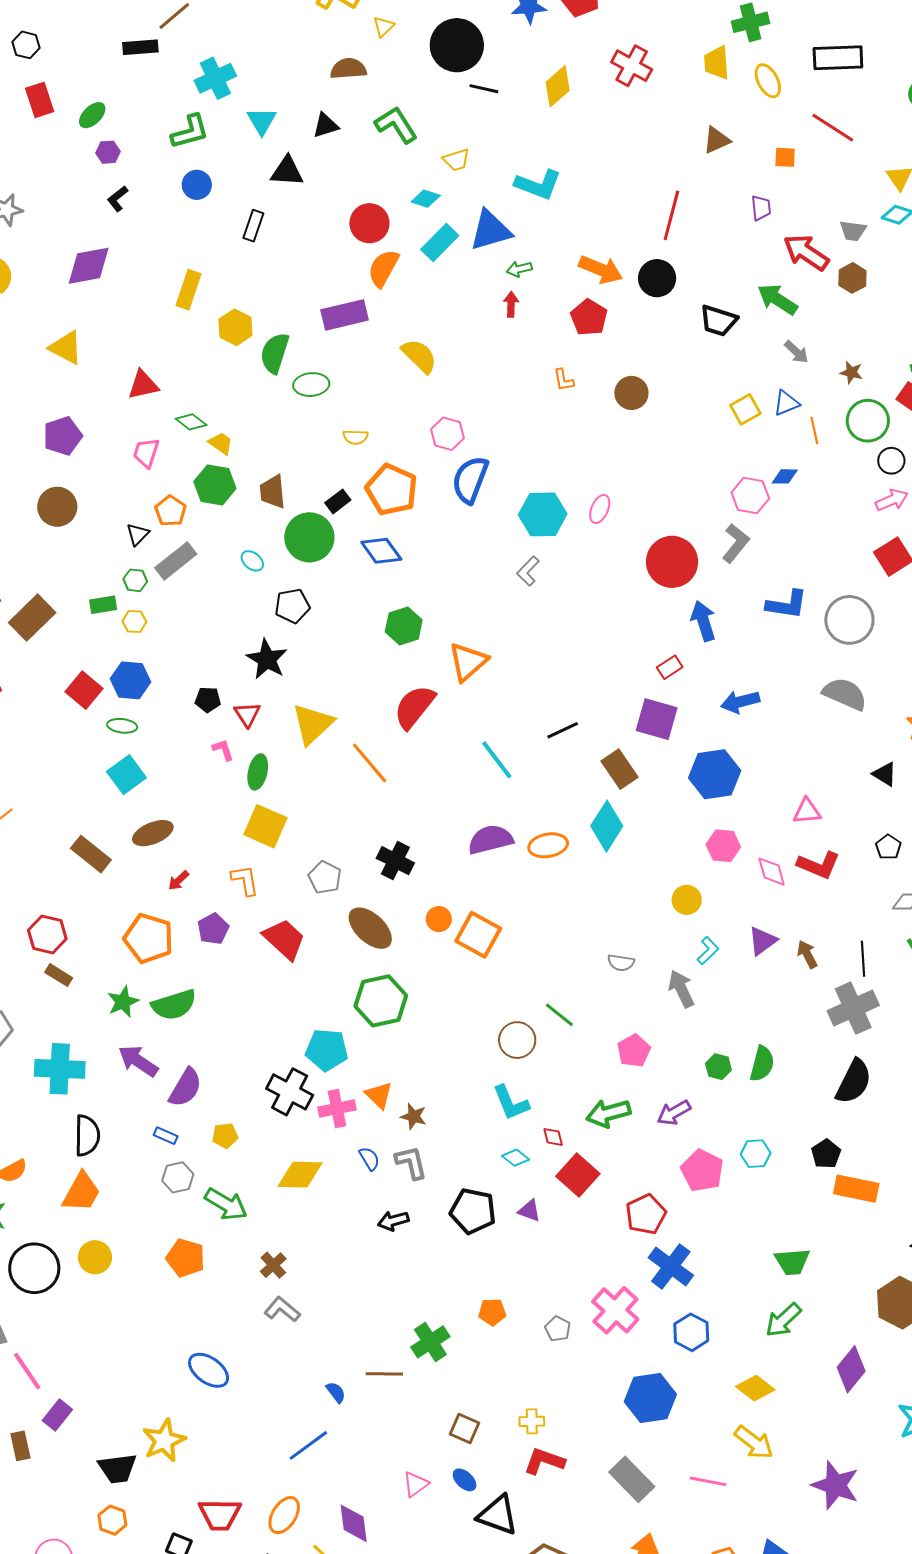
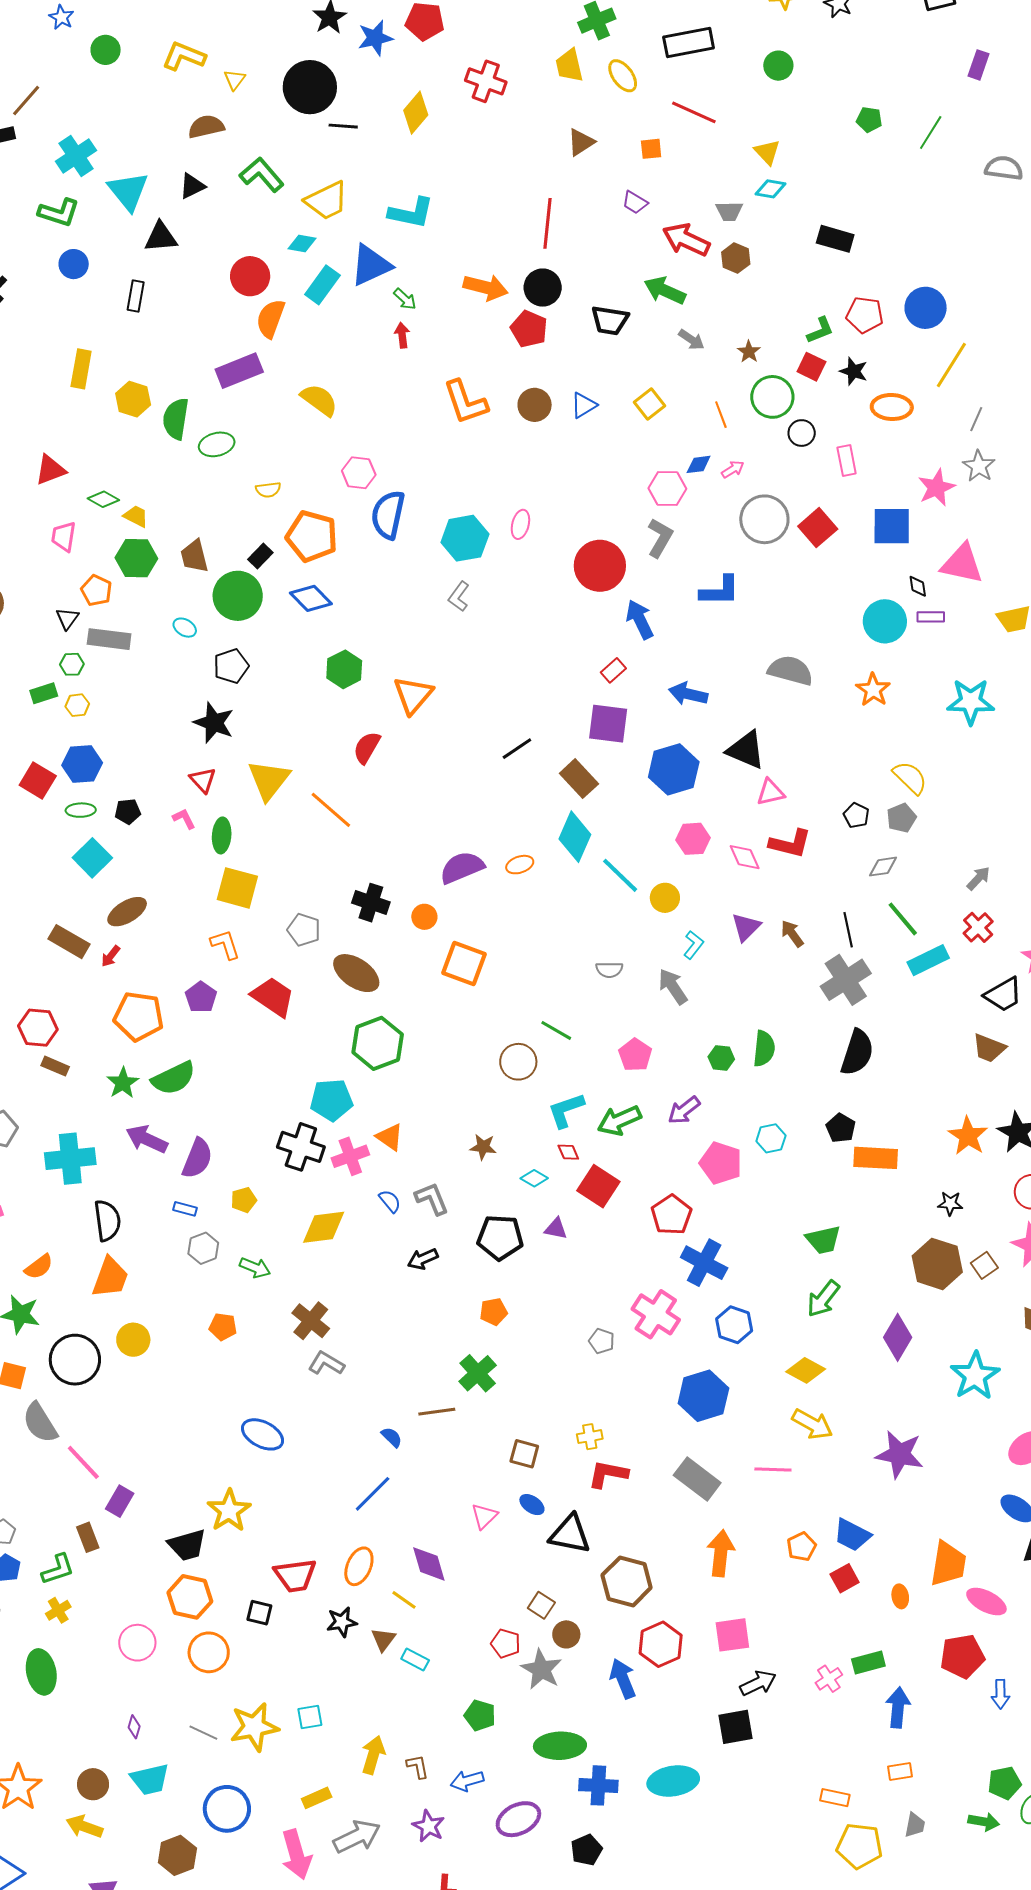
cyan triangle: (262, 121) -> (128, 191), size x1.4
green L-shape: (190, 132) -> (59, 213), turned 42
yellow trapezoid: (456, 160) -> (327, 201), size x1.6
purple trapezoid: (761, 208) -> (635, 202), turned 136
green arrow: (519, 269) -> (405, 299), turned -115
red pentagon: (589, 317) -> (529, 329), moved
brown star: (851, 372) -> (749, 352), turned 30
orange L-shape: (564, 380) -> (465, 402), size x2.0
blue triangle: (786, 403) -> (584, 405), moved
pink arrow: (892, 500) -> (733, 469), moved, size x0.7
gray rectangle: (176, 561) -> (109, 639), turned 54
gray circle: (849, 620) -> (764, 519), moved
black pentagon: (208, 700) -> (128, 812), moved
blue arrow: (740, 702) -> (688, 694), turned 36
red semicircle: (414, 707) -> (367, 748), size x0.7
cyan line: (497, 760) -> (620, 875), moved
black triangle: (885, 774) -> (746, 750), moved, size x1.6
orange ellipse: (548, 845) -> (520, 865), size x0.7
red arrow: (178, 880) -> (111, 956), moved
orange circle: (439, 919) -> (424, 917), moved
cyan L-shape: (511, 1103) -> (566, 1110), moved, turned 102
brown star: (414, 1116) -> (483, 1147), moved
green arrow: (226, 1204) -> (255, 1268), size x0.7
orange pentagon: (186, 1258) -> (223, 1327), size x0.7
brown cross: (273, 1265) -> (311, 1321), size x1.4
orange pentagon: (492, 1312) -> (494, 1312), moved
orange hexagon: (112, 1520) -> (190, 1597), size x1.5

